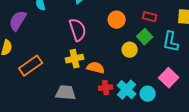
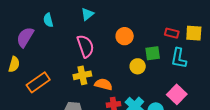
red rectangle: (150, 17) -> (172, 33), moved
green square: (145, 37) -> (153, 53), turned 35

